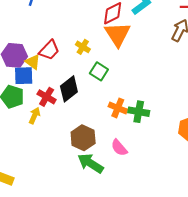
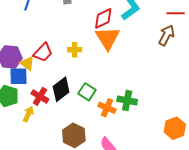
yellow cross: (83, 47) -> (75, 50), turned -32
green square: (99, 71) -> (87, 92), moved
green cross: (139, 112) -> (127, 100), moved

